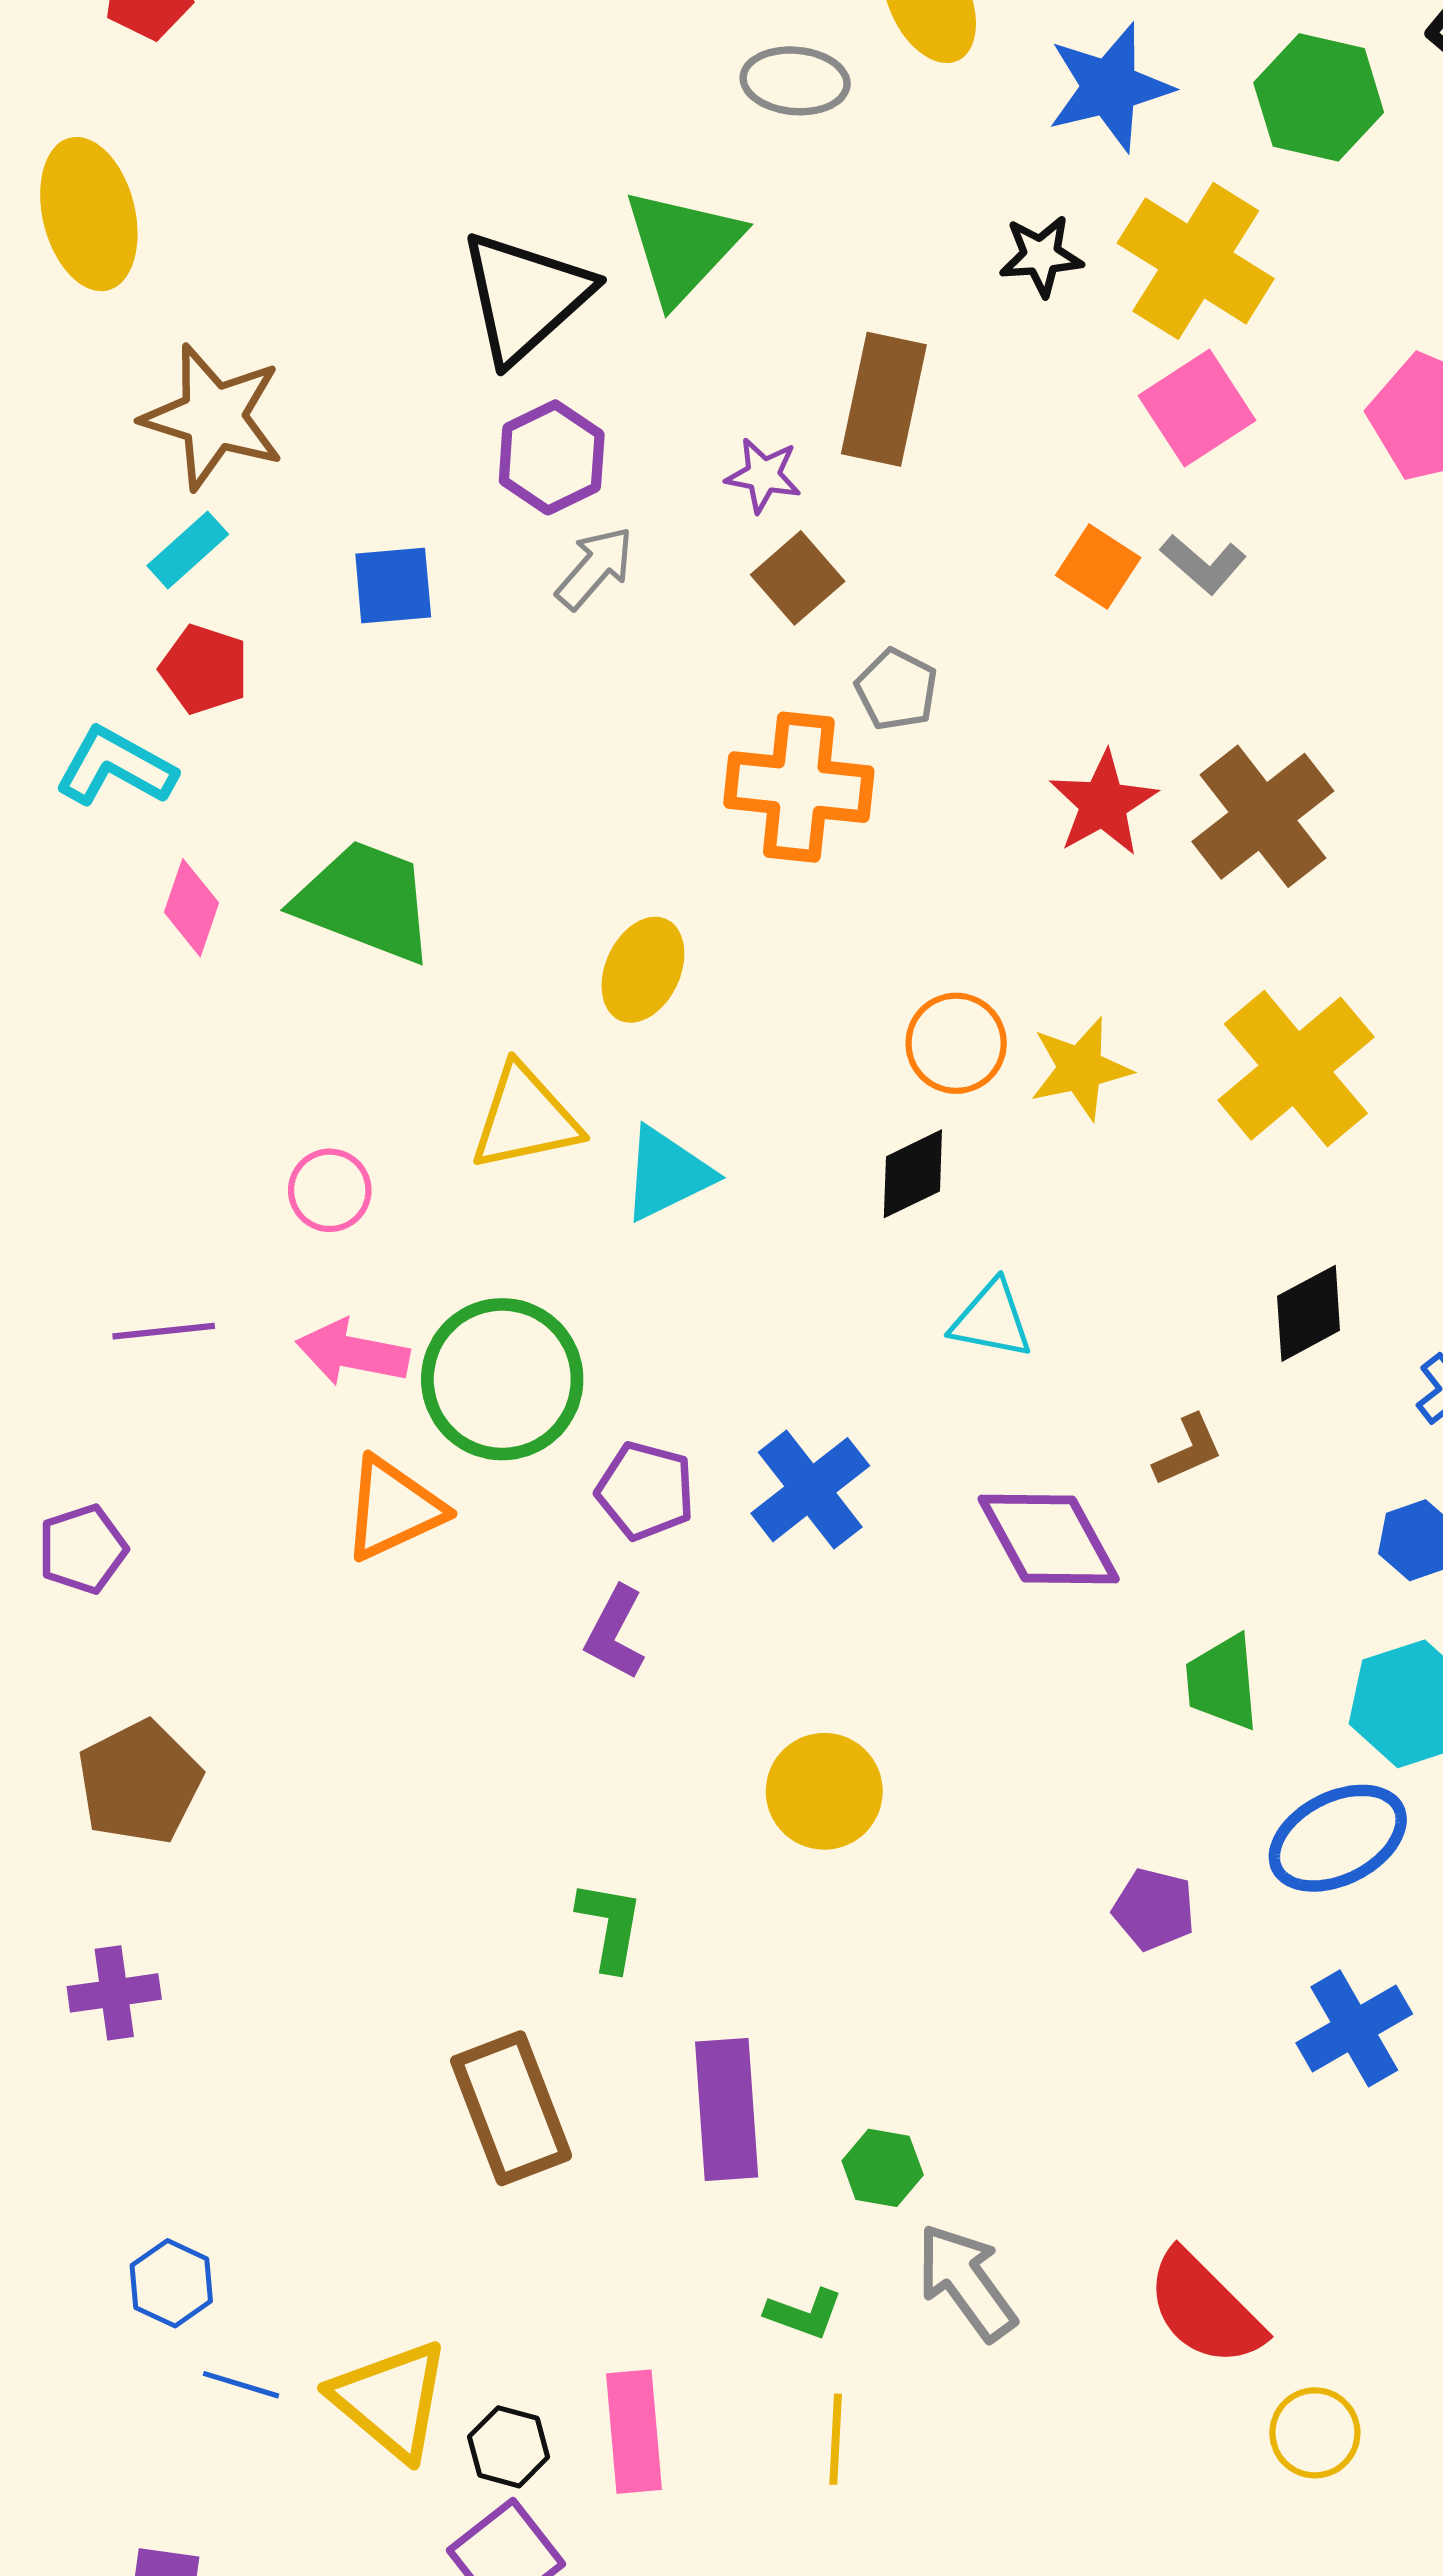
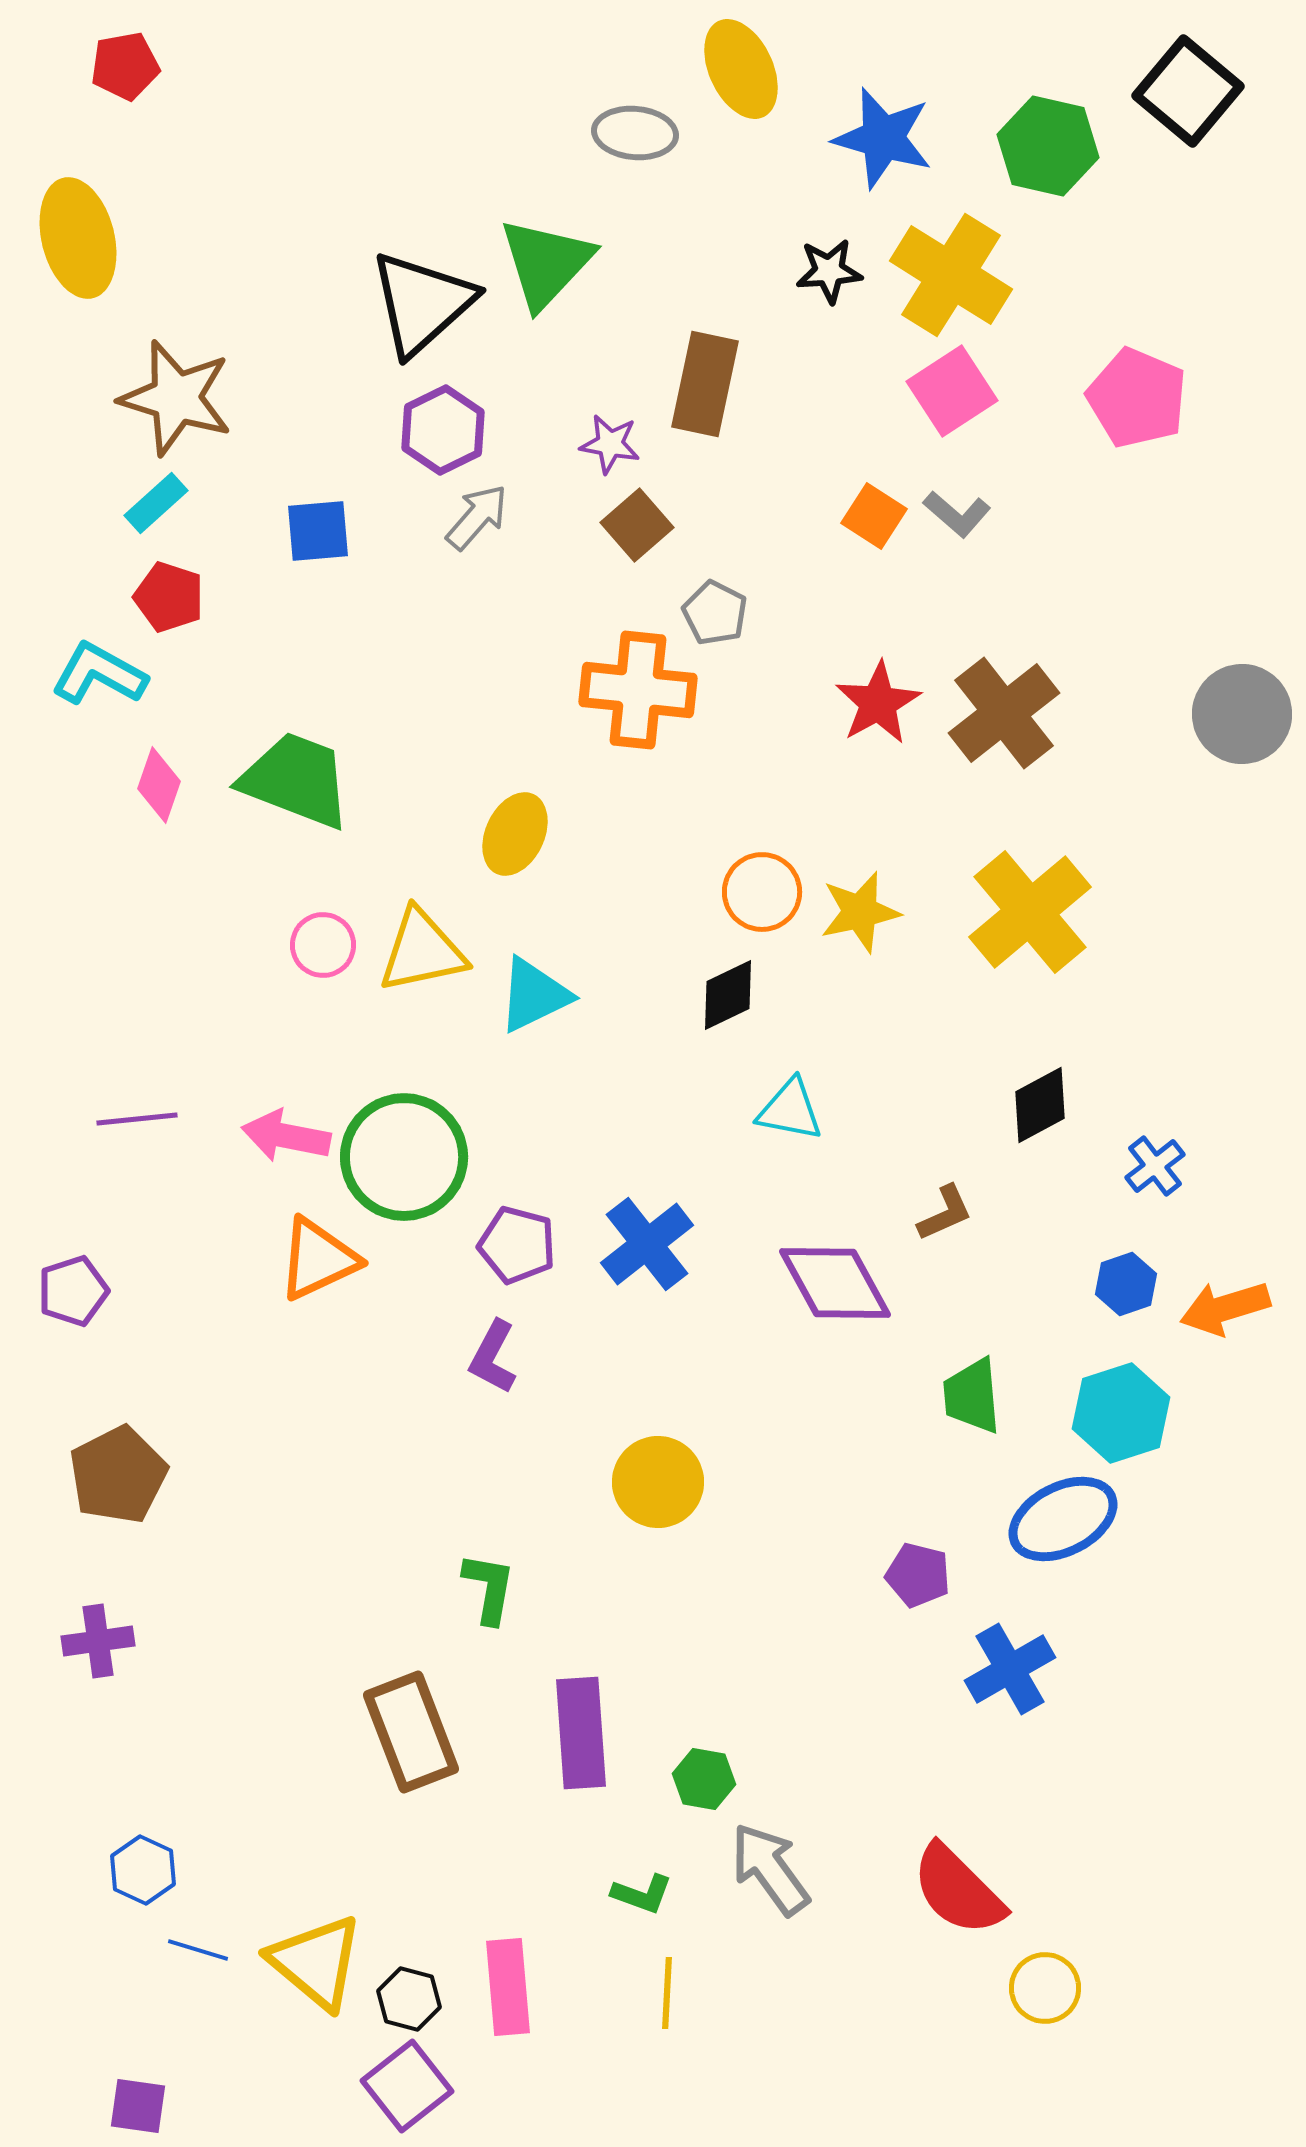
blue star: (1110, 87) -> (883, 138), turned 30
pink circle: (330, 1190) -> (323, 945), moved
blue cross: (1354, 2028) -> (1010, 1669), moved

